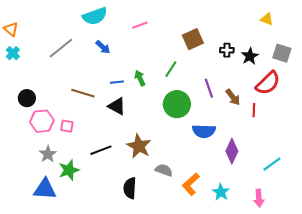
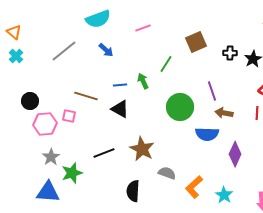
green line: (171, 69) -> (166, 64), moved
brown arrow: (233, 97) -> (224, 113), moved, turned 138
pink square: (67, 126) -> (69, 116), moved

